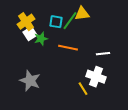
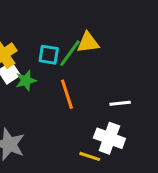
orange line: (68, 48) -> (67, 94), turned 60
yellow line: (83, 89) -> (90, 156), turned -40

